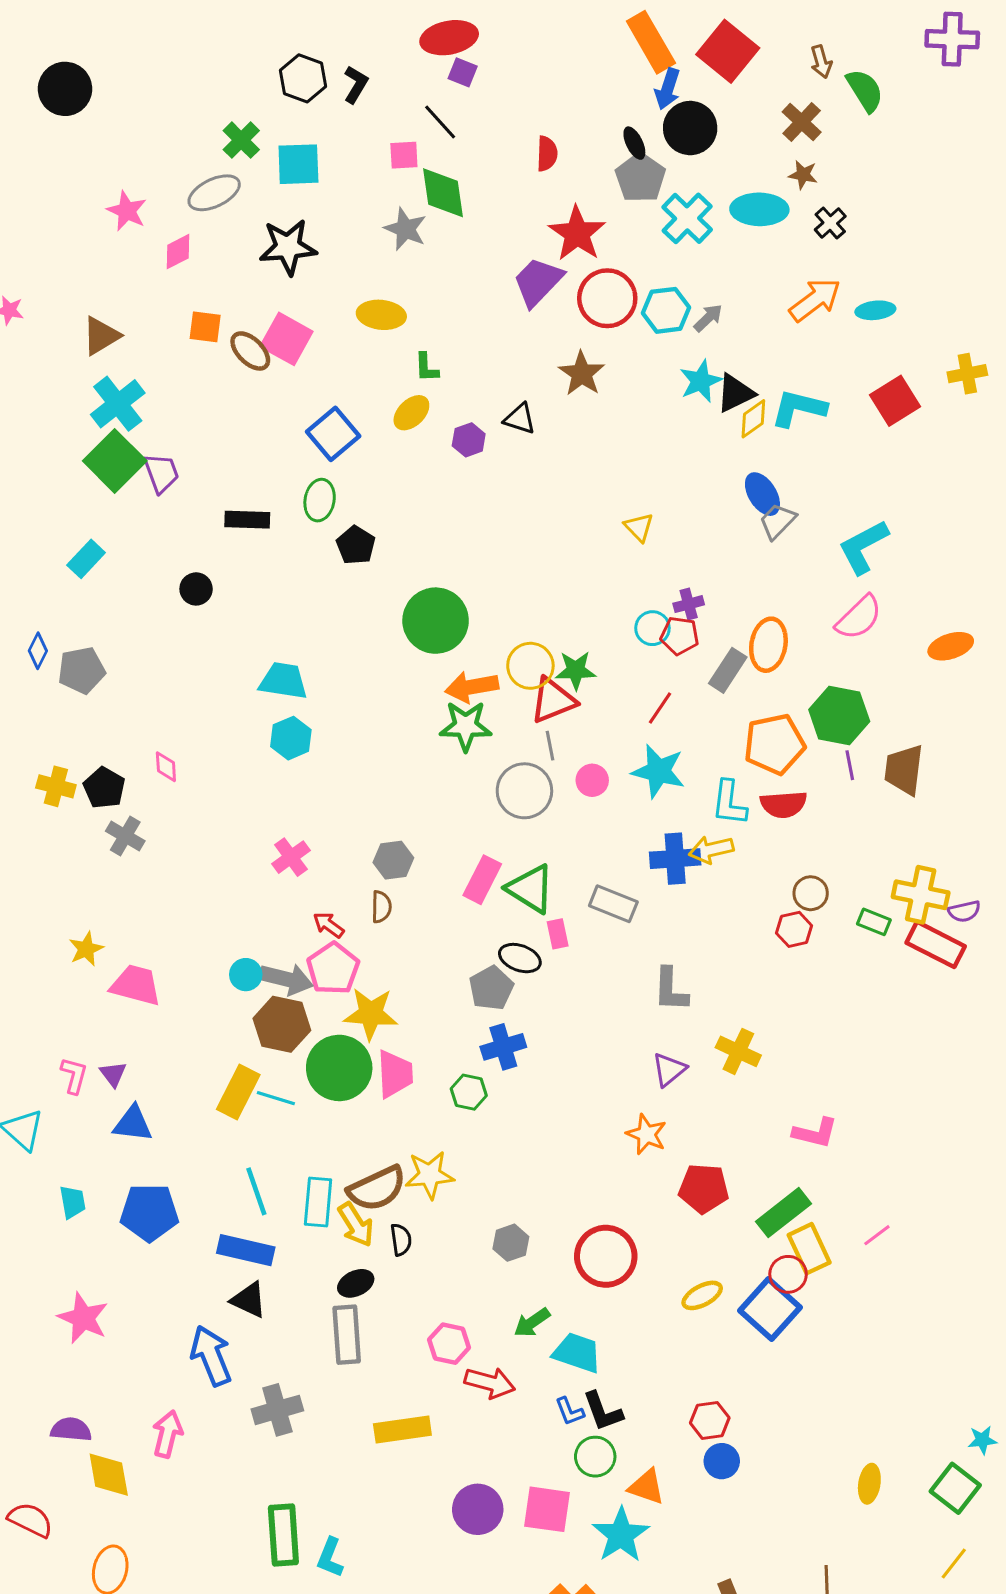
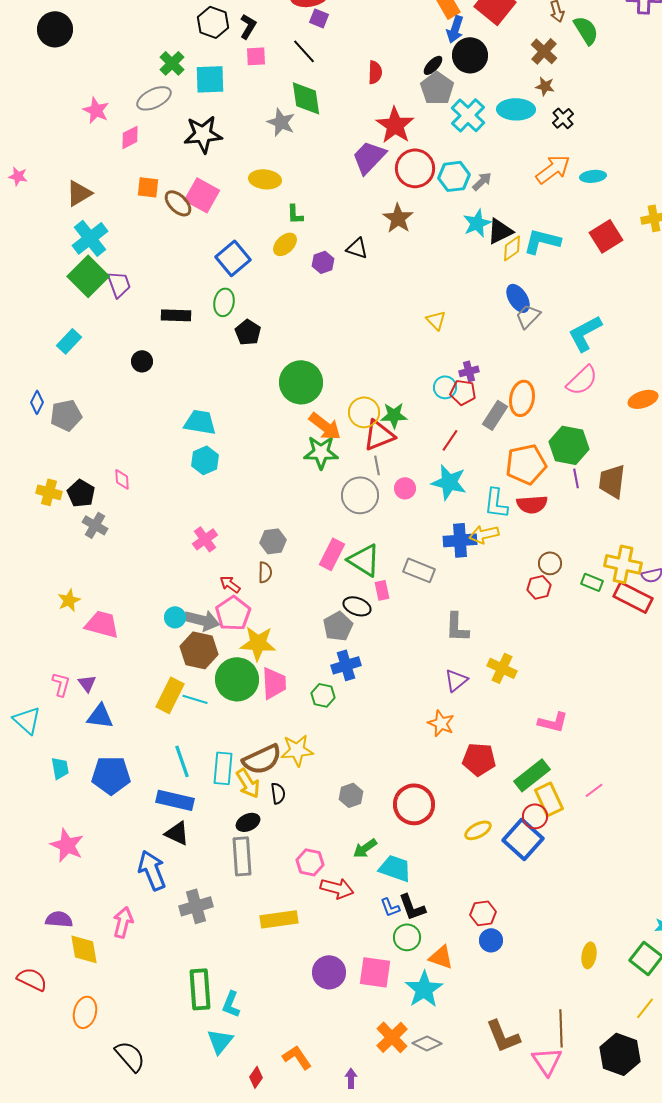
black ellipse: (634, 143) -> (433, 65), turned 70
pink square: (404, 155) -> (256, 56), moved
orange arrow: (472, 687) -> (325, 426), turned -132

